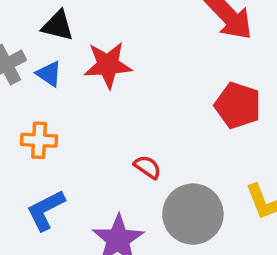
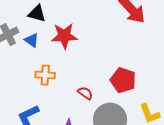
red pentagon: (238, 105) -> (123, 80), moved
orange cross: (39, 140) -> (45, 75), moved

